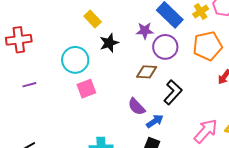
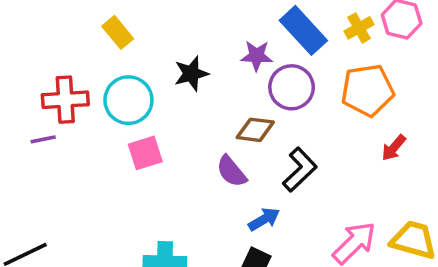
yellow rectangle: (93, 19) -> (118, 32), moved
red cross: (19, 40) -> (65, 100), moved
purple semicircle: (136, 107) -> (231, 171), moved

